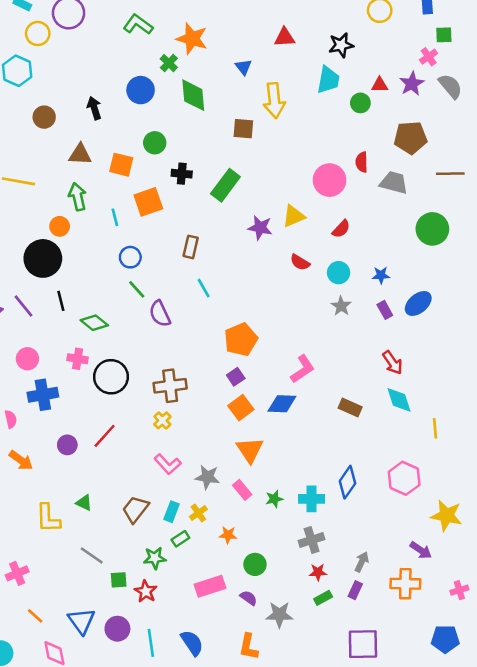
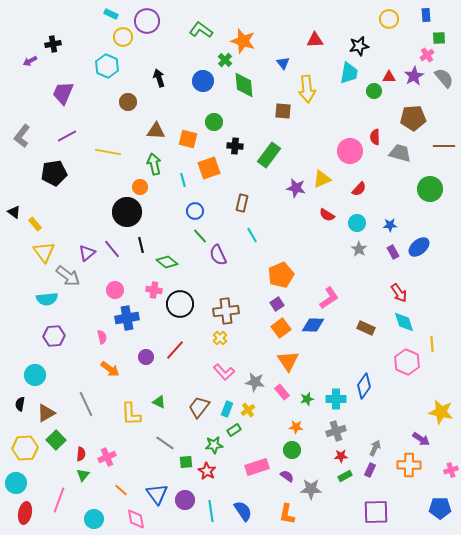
black arrow: (94, 108) -> (159, 78), moved
pink hexagon: (404, 478) -> (407, 362), moved
orange star: (228, 535) -> (296, 427), moved

